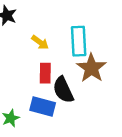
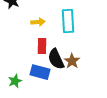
yellow arrow: (40, 42) -> (38, 22), turned -40
brown star: (91, 68) -> (72, 61), moved, size x0.7

